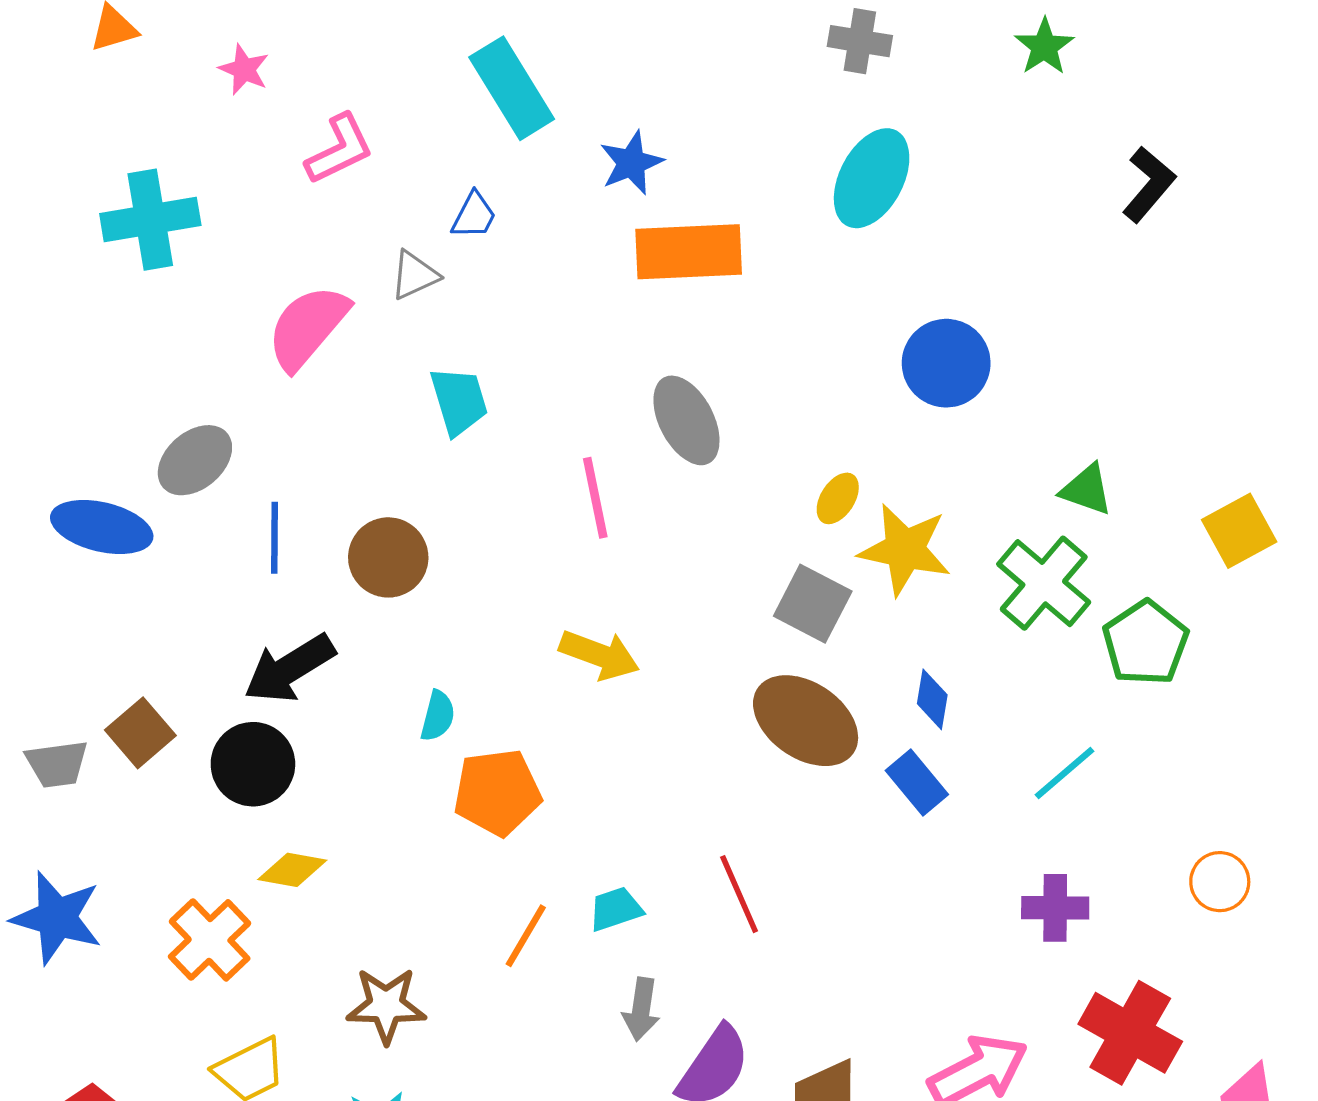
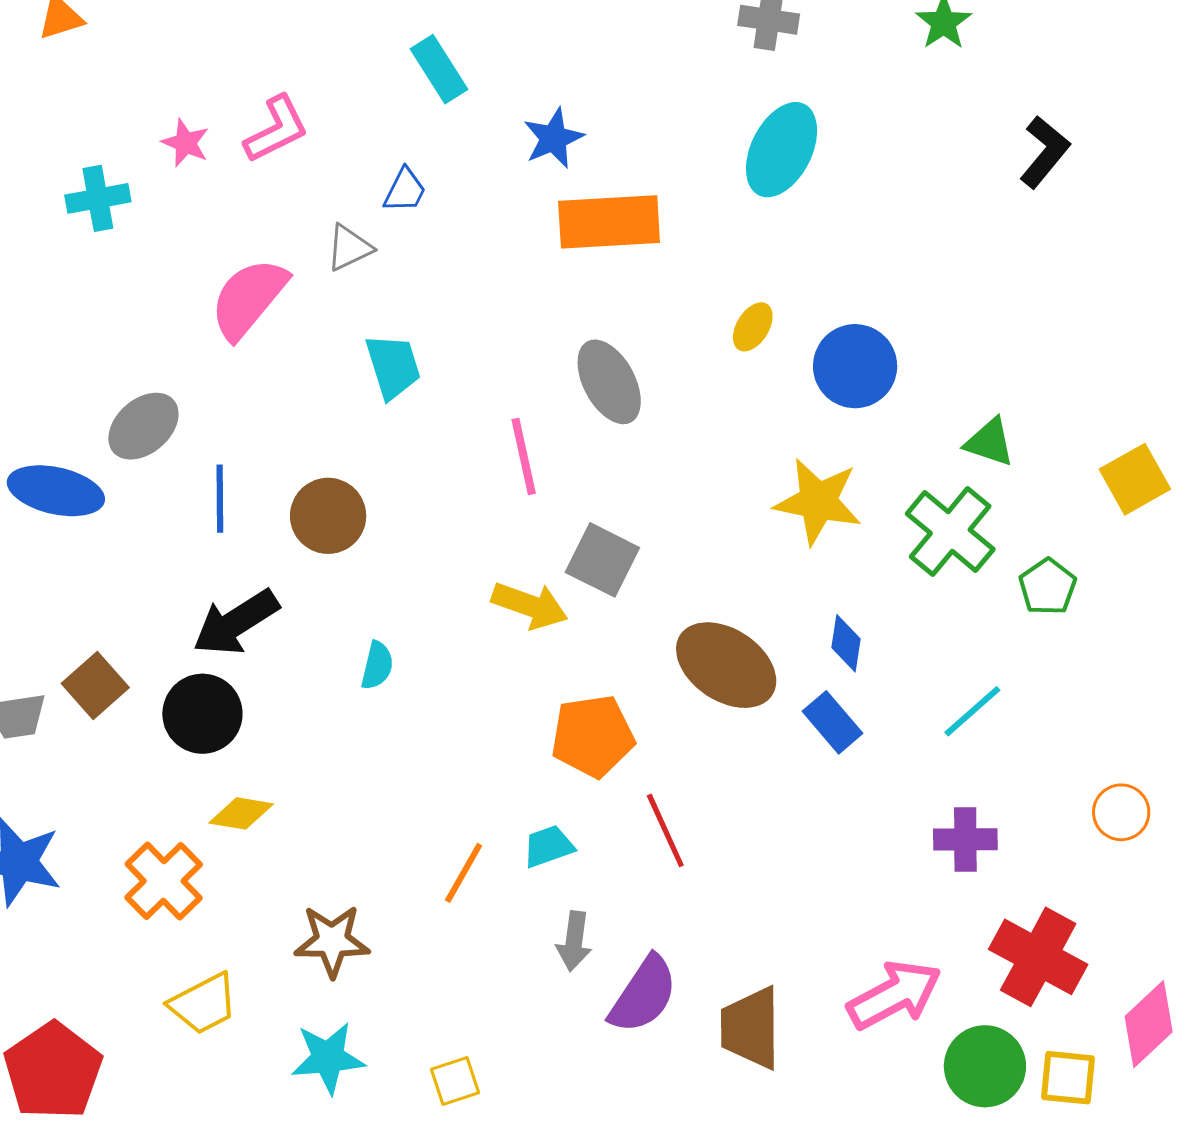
pink star: (244, 69) -> (185, 143), moved
cyan rectangle: (512, 88) -> (439, 69), size x0.7
cyan cross: (150, 220) -> (98, 198), size x0.7
blue circle: (946, 363) -> (855, 366), moved
yellow ellipse: (838, 498) -> (753, 327), moved
gray square: (813, 604) -> (602, 560), moved
green pentagon: (1146, 643) -> (1048, 587), size x0.7
orange pentagon: (497, 792) -> (593, 736), moved

